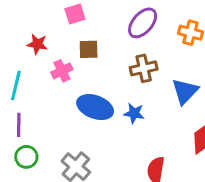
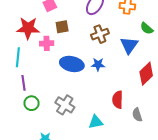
red star: (37, 44) -> (28, 28), size x1.6
pink cross: (62, 71) -> (47, 43), turned 32

